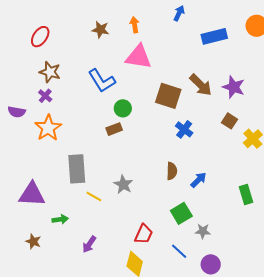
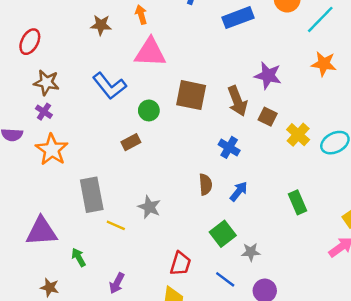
brown arrow: (201, 85) -> (237, 101), moved, turned 30
green circle: (123, 108) -> (149, 110), moved
blue cross: (184, 129) -> (229, 147), moved
green arrow: (60, 219) -> (79, 257), turned -105

